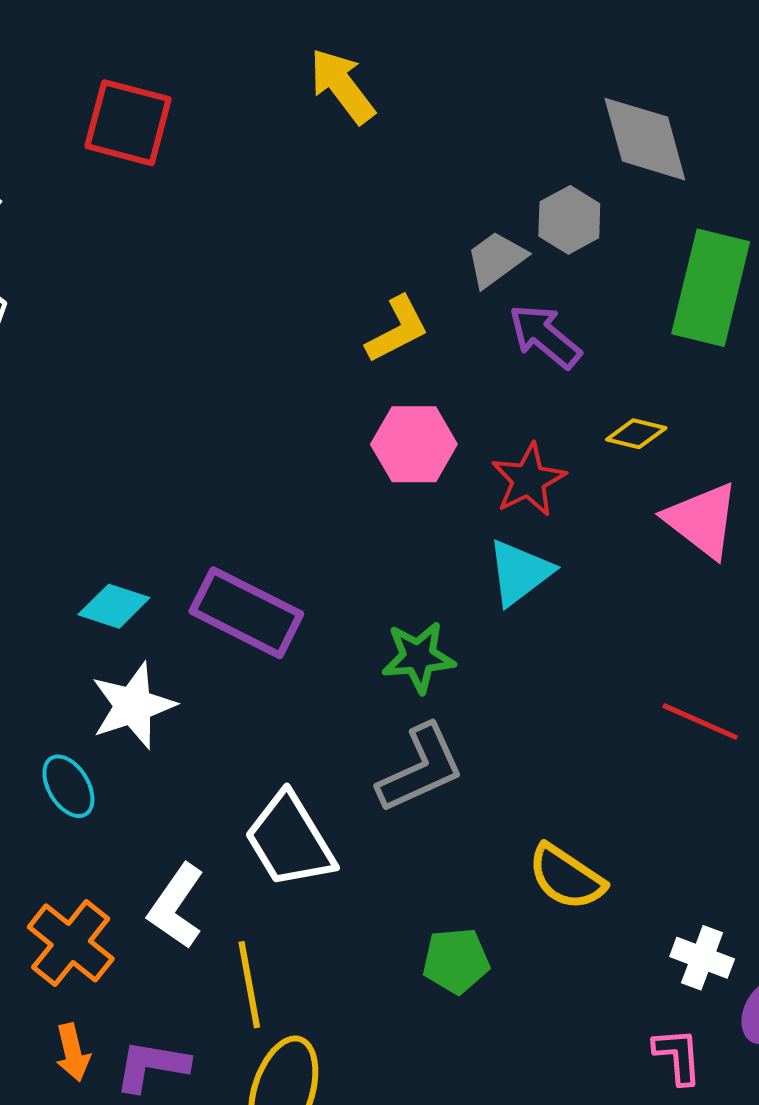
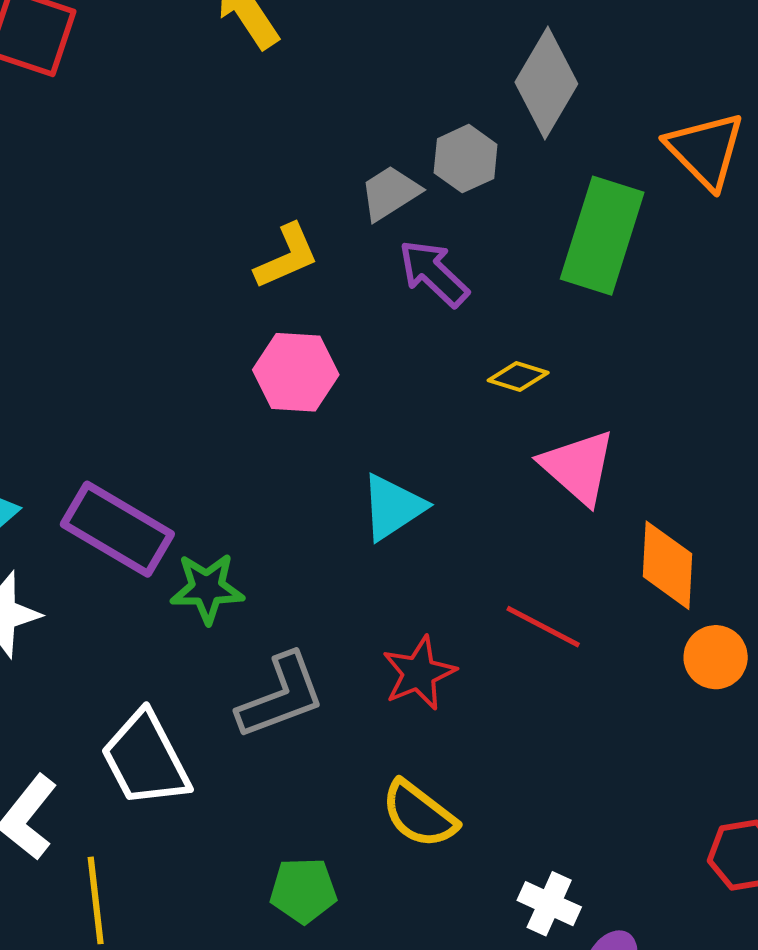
gray diamond: (645, 139) -> (546, 83), turned 42
red star: (529, 480) -> (419, 673), moved
green star: (418, 657) -> (207, 588), moved
red line: (700, 722) -> (543, 627), moved

